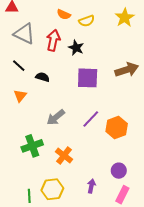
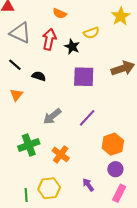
yellow semicircle: (87, 21) -> (91, 33), moved
orange hexagon: (117, 128) -> (113, 144), moved
purple arrow: (91, 186) -> (88, 185), turned -48

